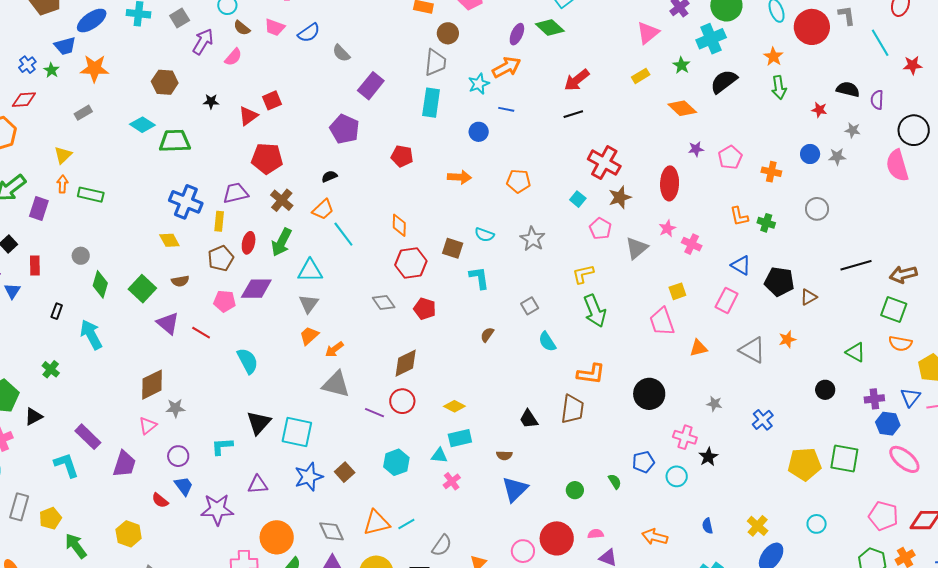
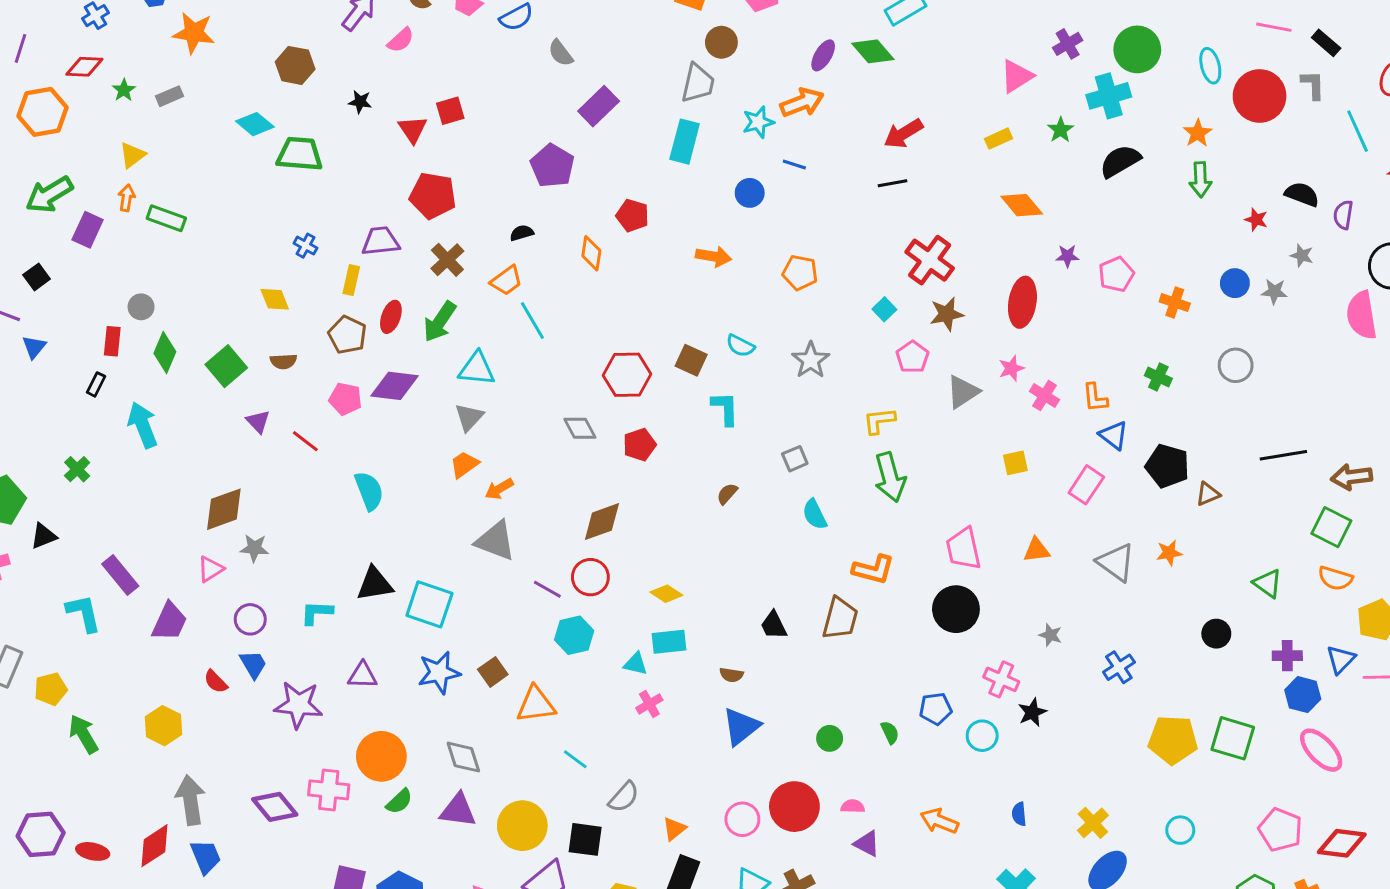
green star: (51, 70) -> (124, 90), moved
orange diamond: (682, 108) -> (1022, 205), moved
red triangle: (248, 116) -> (413, 129), turned -35
blue cross: (186, 202) -> (305, 246), size x0.5
orange L-shape: (739, 216) -> (1095, 398), moved
orange diamond: (399, 225) -> (591, 253), moved
brown pentagon: (221, 258) -> (347, 335), turned -30
red rectangle: (35, 266) -> (112, 341), moved
red pentagon: (425, 309) -> (639, 445), turned 30
pink trapezoid: (662, 322) -> (964, 549), moved
purple triangle: (168, 323) -> (258, 422), size x0.7
black triangle: (259, 423) -> (375, 584), turned 32
cyan hexagon: (396, 462) -> (574, 635), moved
orange triangle: (376, 523) -> (536, 705), moved
cyan line: (406, 524) -> (575, 759), turned 60

